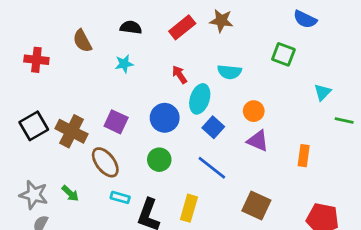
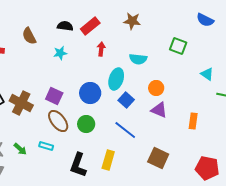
blue semicircle: (305, 19) -> (205, 20), moved
red rectangle: (182, 27) -> (90, 26), moved
red arrow: (180, 75) -> (101, 49), moved, turned 40
cyan triangle: (323, 92) -> (207, 74), turned -40
brown ellipse: (105, 162) -> (58, 121), moved
cyan rectangle: (120, 197) -> (46, 146), moved

